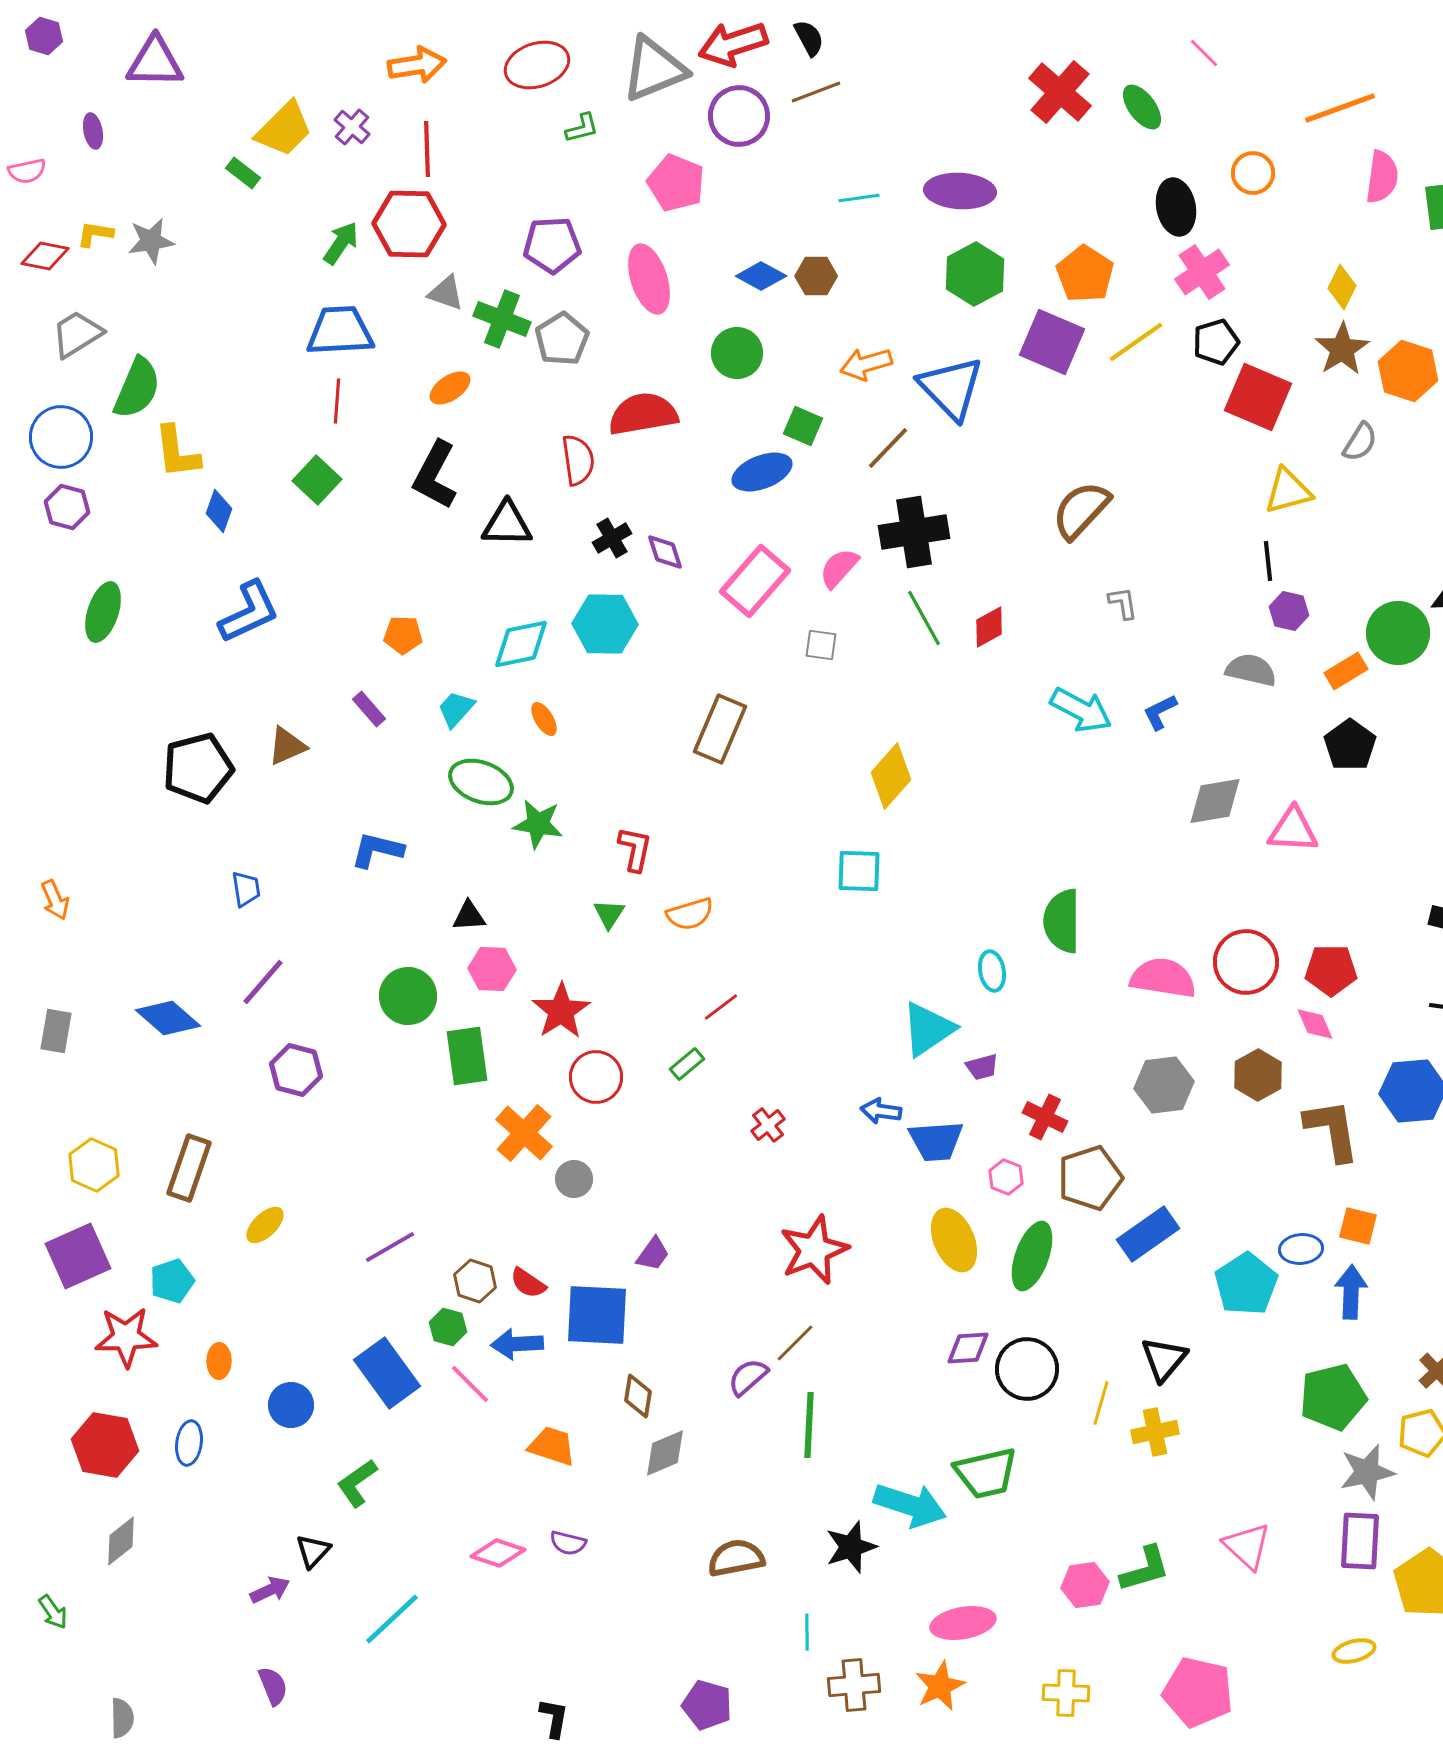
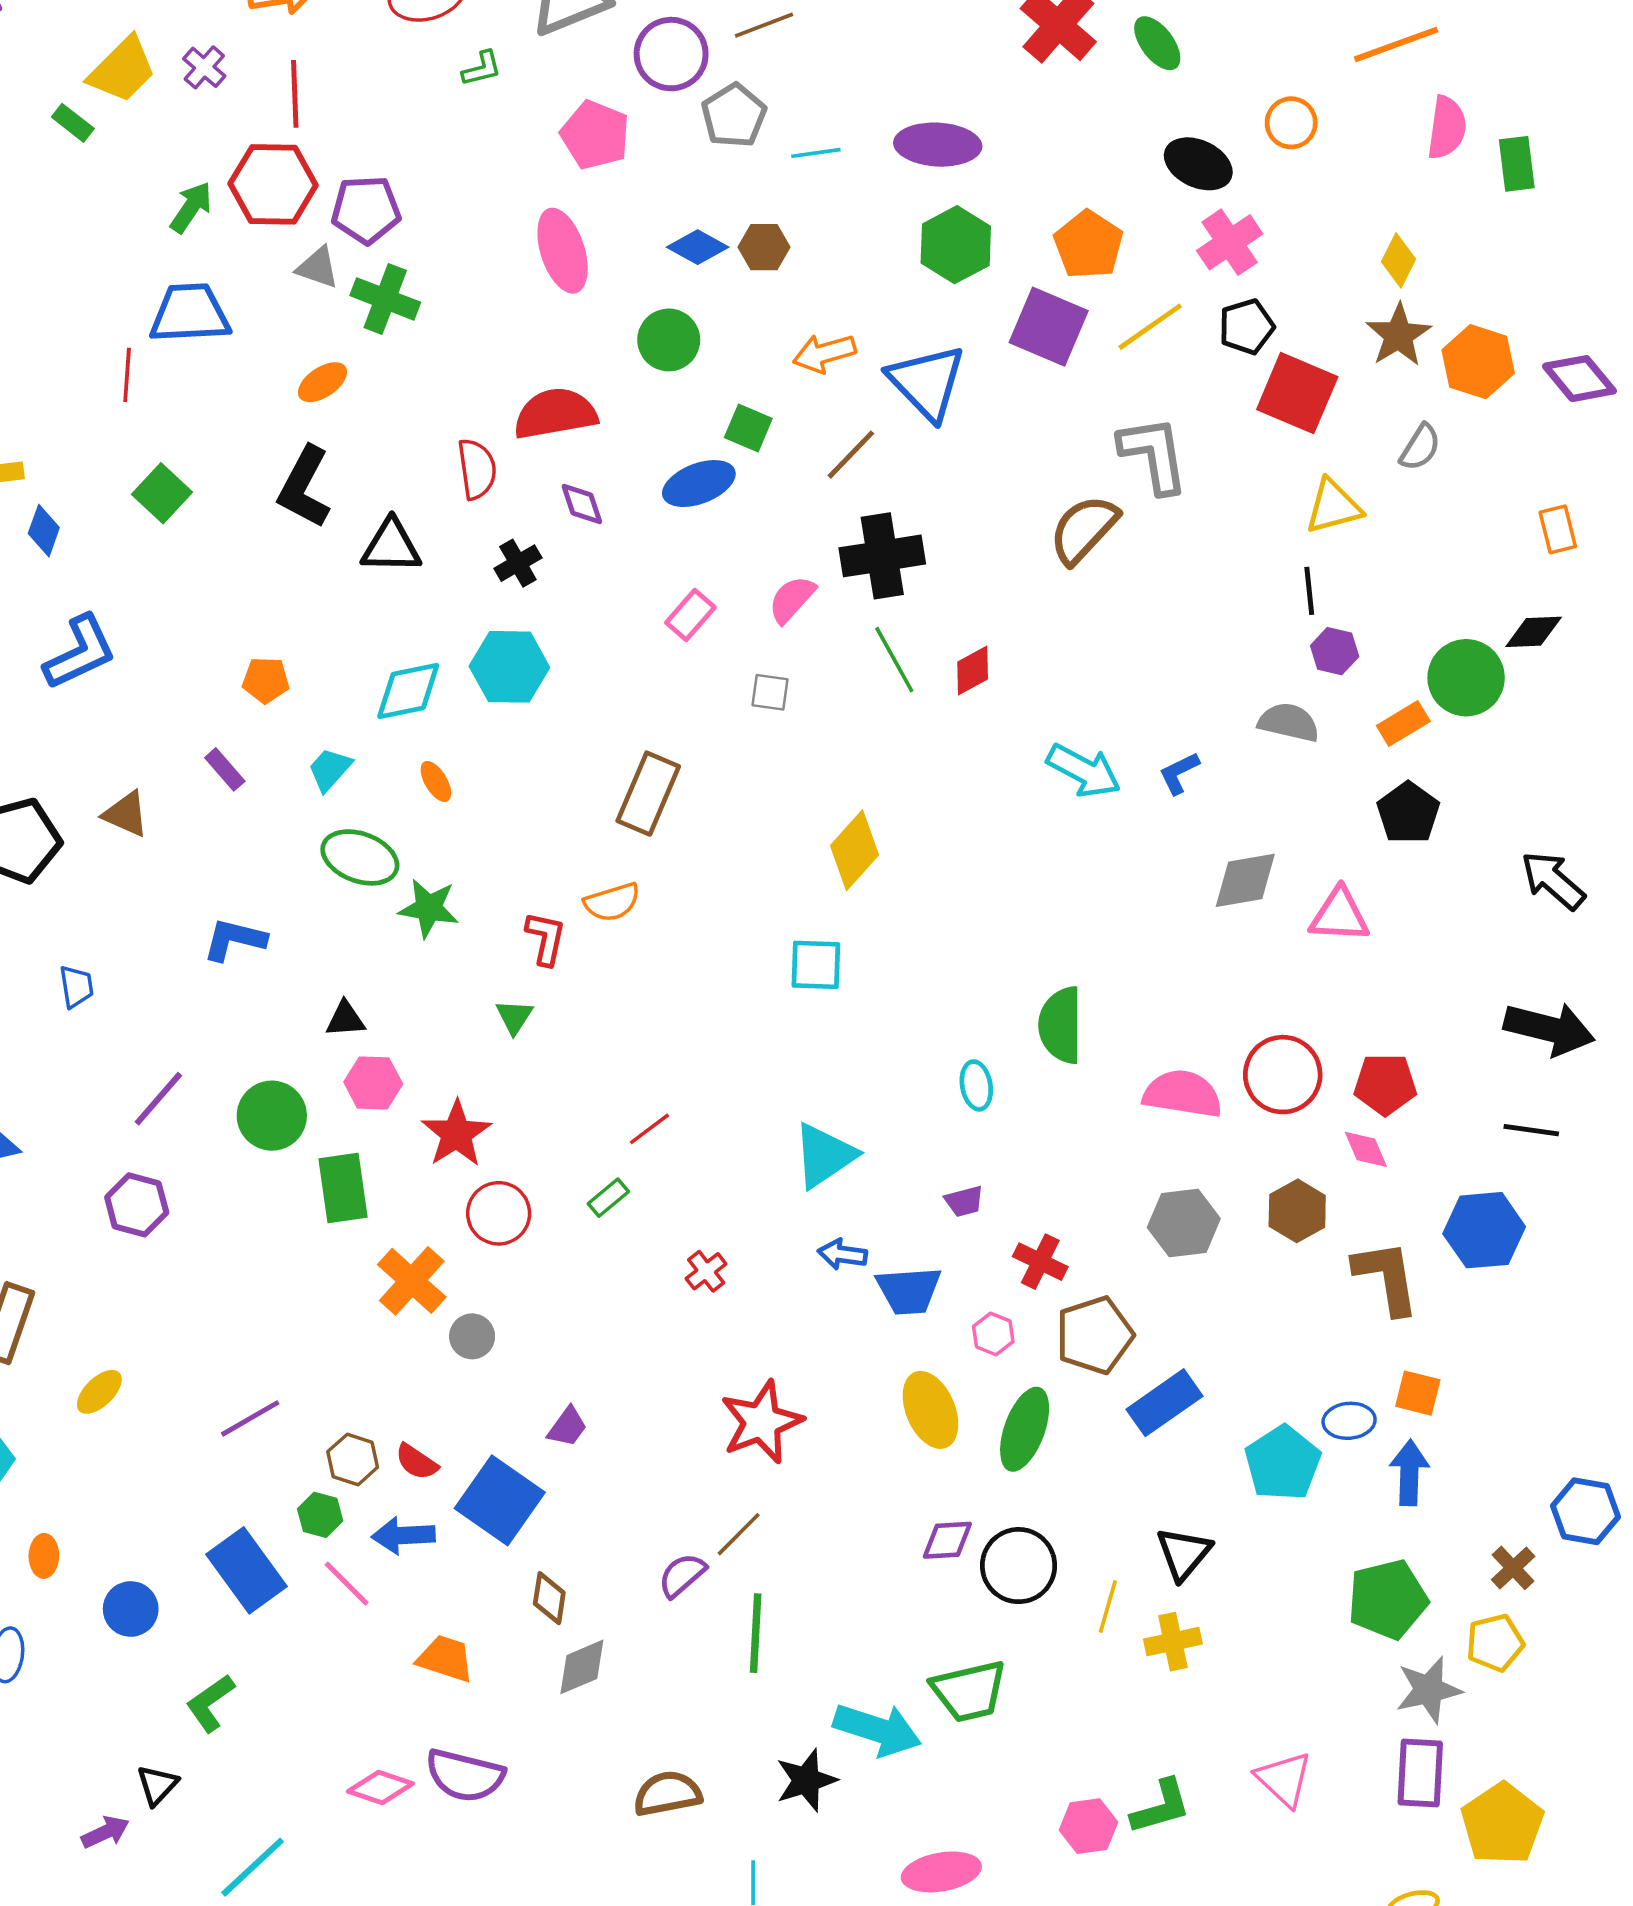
black ellipse: (1176, 207) -> (1198, 164), turned -54
purple pentagon: (552, 245) -> (366, 210), moved
gray pentagon: (562, 339) -> (734, 116), moved
red line: (337, 401) -> (127, 375), moved
purple diamond: (665, 552) -> (582, 504), moved
pink rectangle: (755, 581) -> (690, 615), size x0.6
gray L-shape: (1123, 603) -> (1154, 455), moved, size x2.0
brown triangle: (287, 746) -> (126, 814), turned 48
orange semicircle: (690, 914) -> (612, 902), moved
purple line: (263, 982) -> (158, 1099), moved
cyan triangle: (928, 1029) -> (824, 1155), moved
blue square: (597, 1315) -> (500, 1500), turned 32
purple semicircle: (568, 1543) -> (465, 1775), size x1.8

